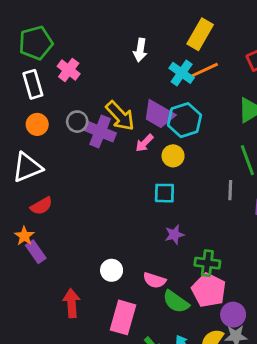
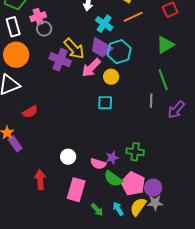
pink cross: (69, 70) -> (38, 17), turned 35
cyan cross: (182, 73) -> (104, 24), moved
gray circle: (77, 122) -> (44, 29), moved
orange circle: (37, 124) -> (16, 55), size x1.6
pink arrow: (144, 143) -> (91, 68), size x1.5
red semicircle: (41, 206) -> (30, 112), moved
purple star: (174, 235) -> (112, 158), moved
pink pentagon: (209, 290) -> (133, 184), moved

